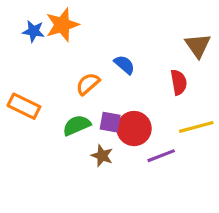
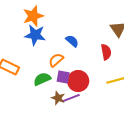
blue star: (34, 31) -> (35, 35), moved, size x1.5
orange semicircle: (88, 84) -> (56, 60), moved
purple line: (161, 156) -> (71, 98), moved

